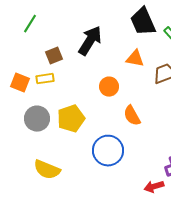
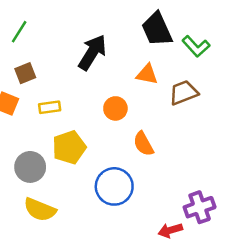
brown square: (54, 56) -> (25, 73), moved
yellow rectangle: (45, 79) -> (50, 107), moved
gray circle: (37, 119) -> (30, 167), moved

